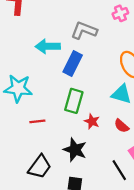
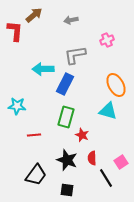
gray L-shape: (84, 30) -> (75, 55), turned -30
cyan star: (18, 88) -> (17, 106), size x0.7
red semicircle: (122, 126) -> (92, 158), moved, turned 48

